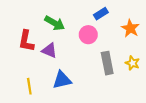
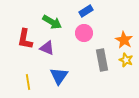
blue rectangle: (101, 14) -> (86, 11), moved
orange star: (130, 28) -> (124, 40), moved
blue triangle: (62, 80) -> (59, 76), turned -42

